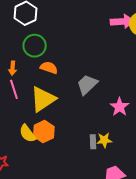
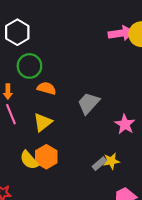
yellow triangle: (43, 99) -> (43, 122), size x0.7
gray rectangle: (93, 142) -> (99, 164), turned 56

